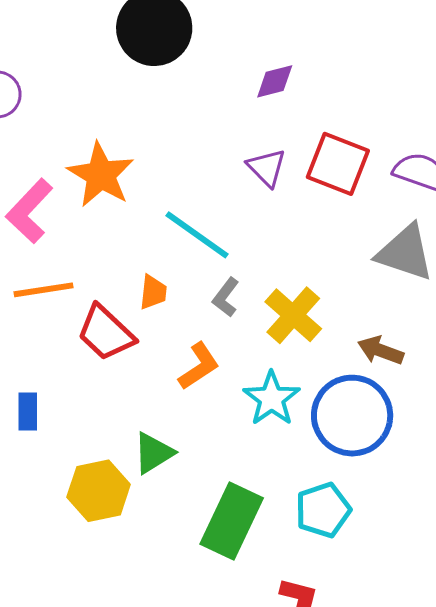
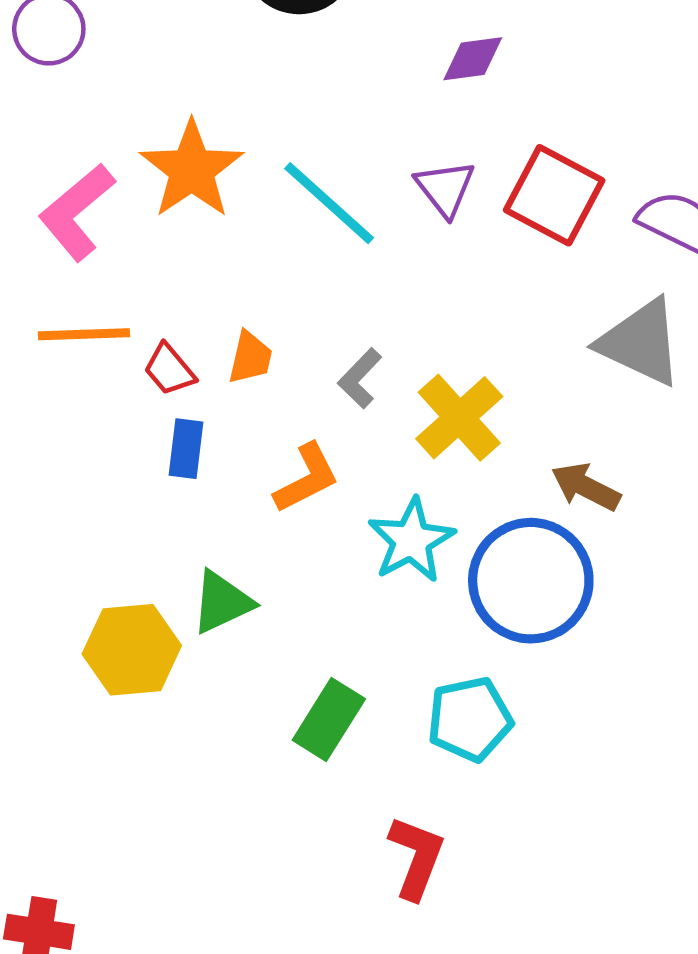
cyan line: (197, 235) -> (329, 203), moved
red trapezoid: (106, 333) -> (170, 370), moved, size x0.6
blue rectangle: (28, 412) -> (186, 449), moved
green rectangle: (232, 521) -> (329, 719), size x0.7

